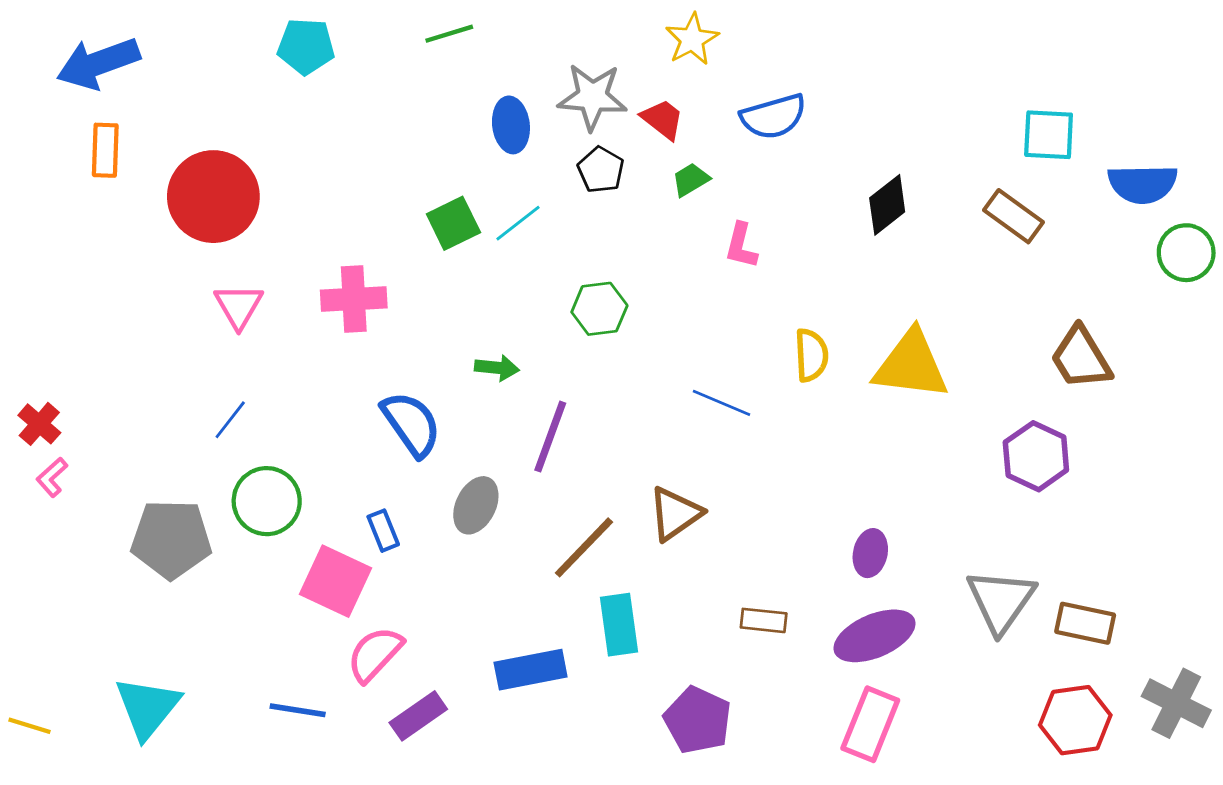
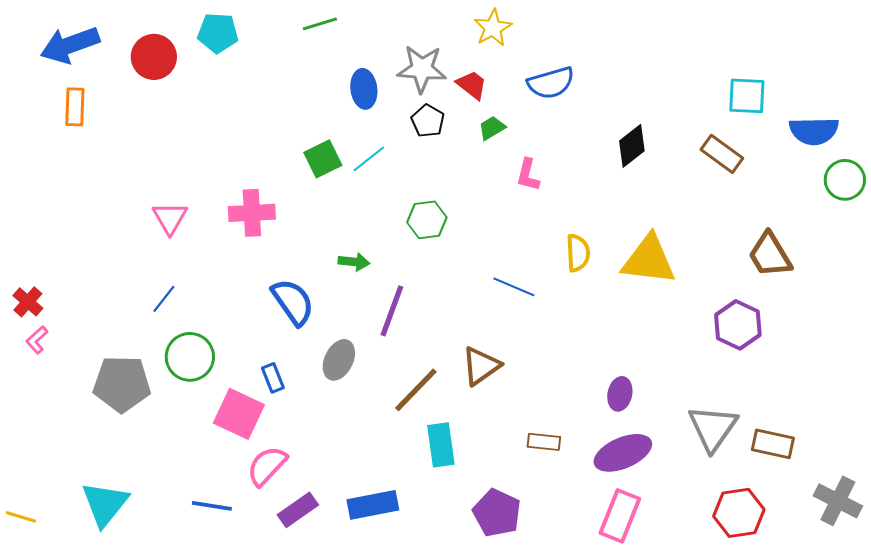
red circle: (213, 197) -> (154, 57), moved, size x0.7
blue rectangle: (531, 670) -> (373, 505), moved
red hexagon: (1075, 720) -> (739, 513), moved

